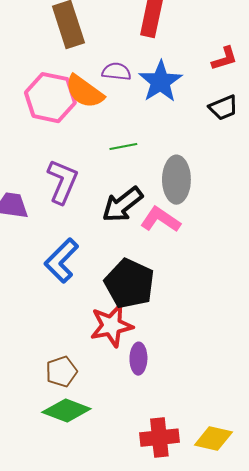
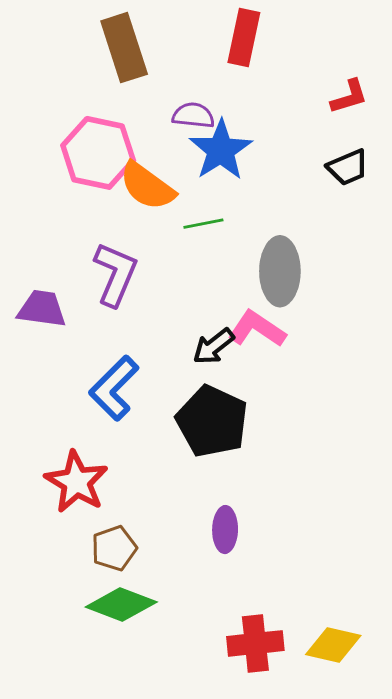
blue star: (160, 82) -> (221, 150), moved
orange semicircle: (84, 92) -> (147, 186), moved
black arrow: (122, 205) -> (214, 346), moved, size x0.7
red star: (111, 326) -> (76, 482), moved, turned -30

